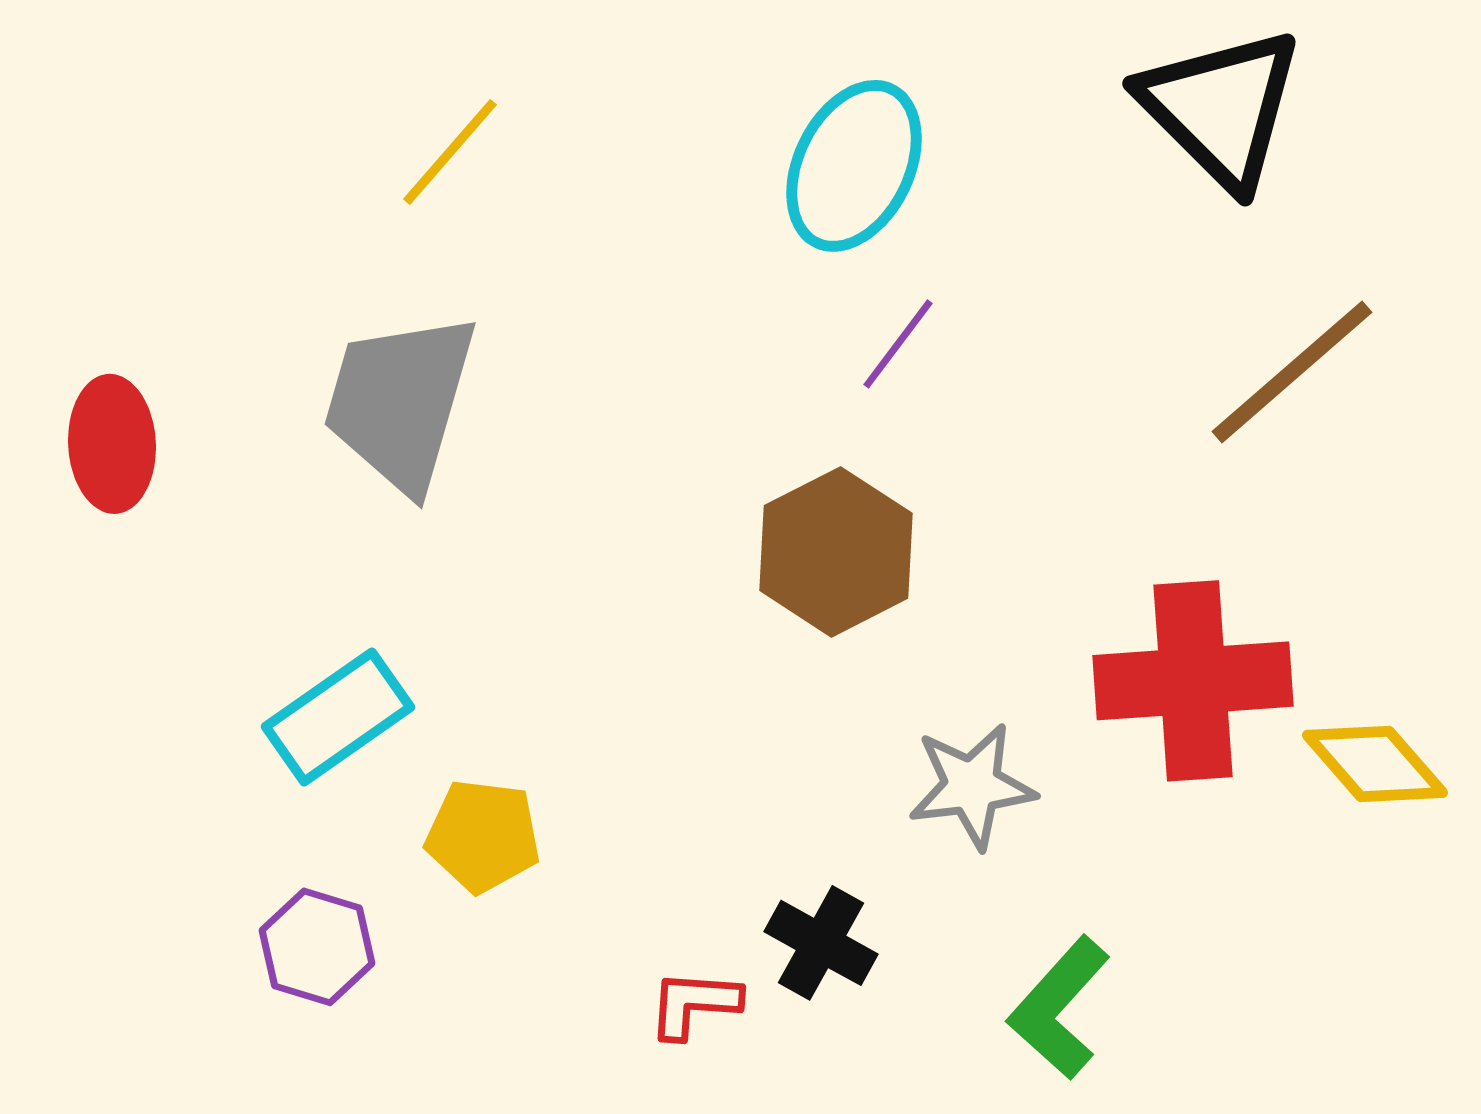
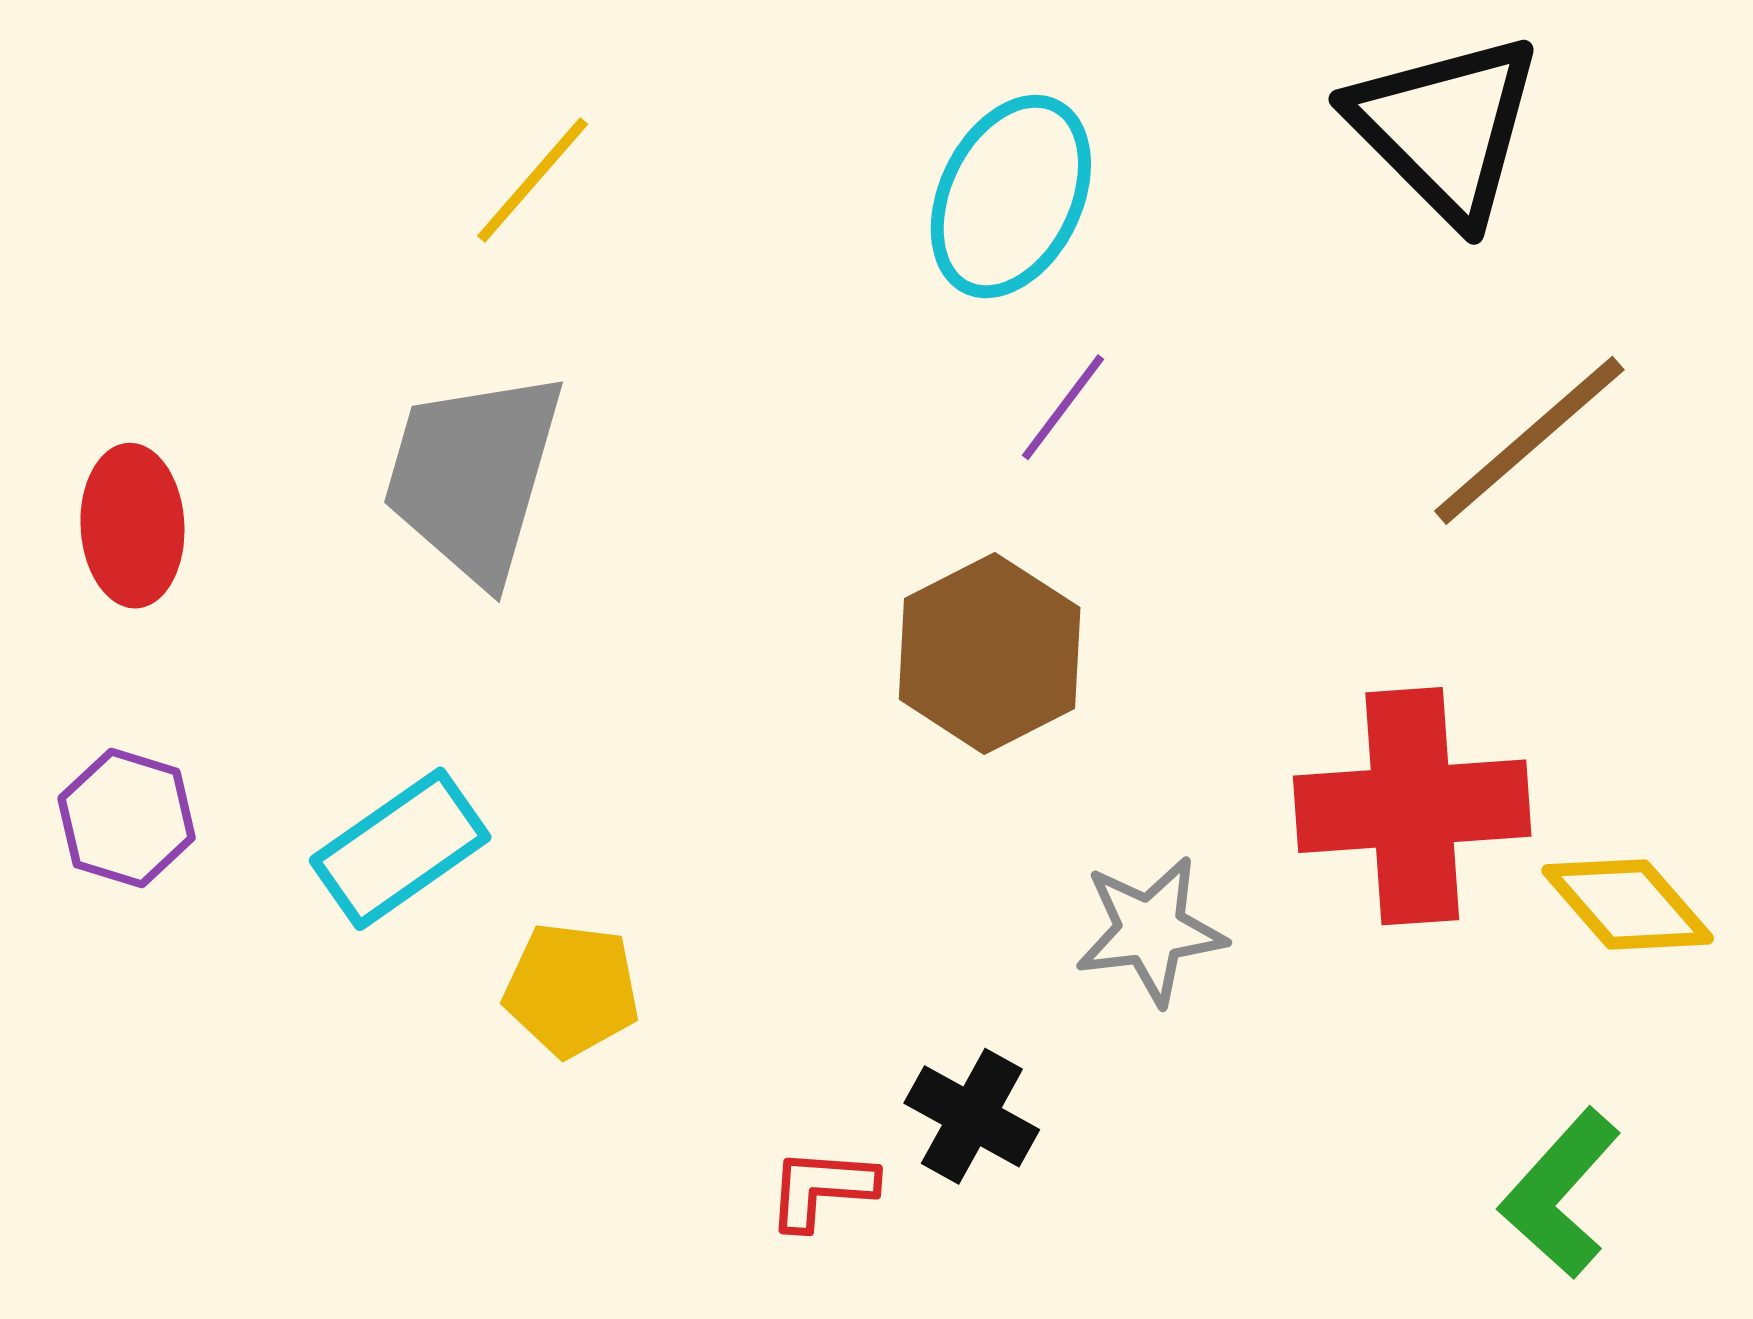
purple hexagon: (317, 947) -> (127, 818), moved
green L-shape: (1059, 1008) -> (1560, 1193), moved

